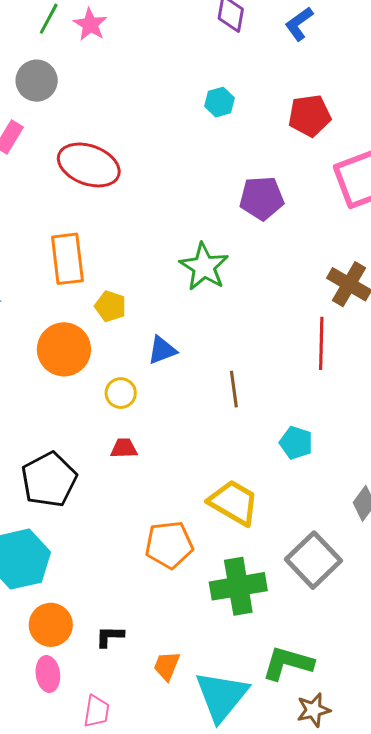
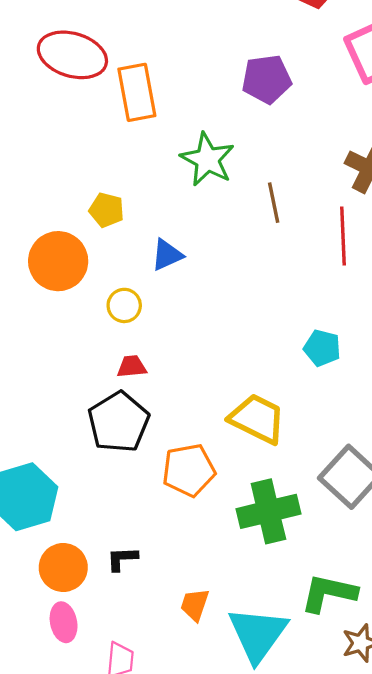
orange rectangle: (67, 259) -> (137, 92), moved
brown line: (234, 389) -> (274, 203), moved
black pentagon: (49, 480) -> (119, 422), moved
black L-shape: (110, 636) -> (122, 559), moved

